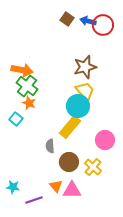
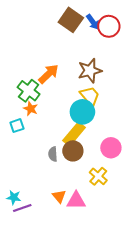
brown square: (67, 19) -> (71, 20), size x1.6
blue arrow: (88, 21) -> (93, 22), turned -140
orange arrow: (22, 70) -> (49, 74), moved, turned -55
cyan square: (16, 119) -> (17, 126), turned 32
brown circle: (69, 162) -> (73, 151), moved
purple line: (34, 200) -> (22, 208), moved

